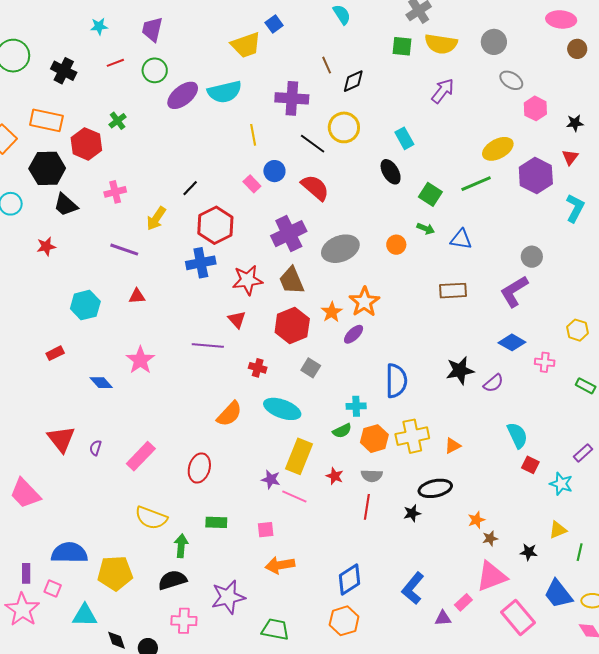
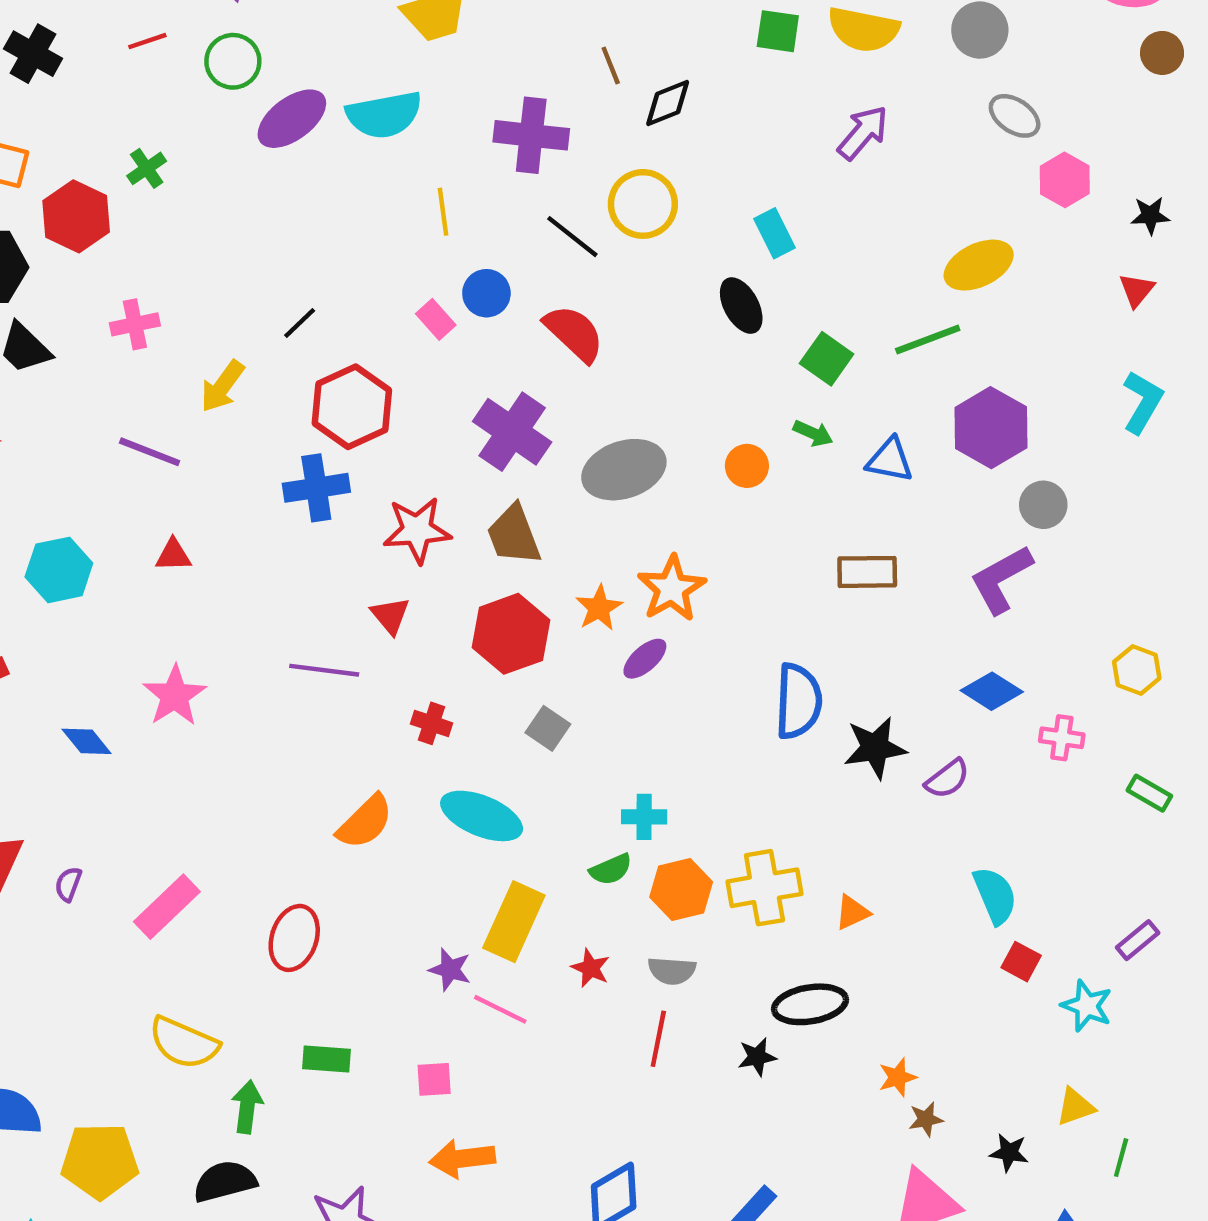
purple hexagon: (536, 175) -> (991, 428), moved
purple cross: (289, 234) -> (512, 432), turned -32
blue semicircle: (396, 381) -> (798, 701), moved

